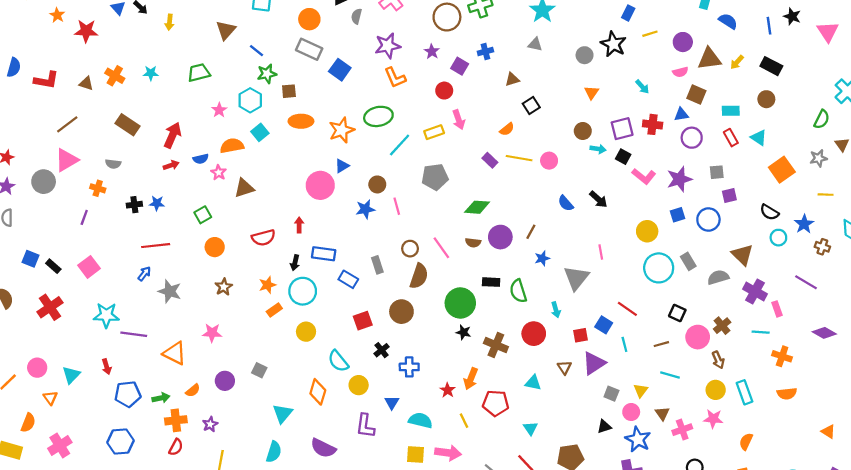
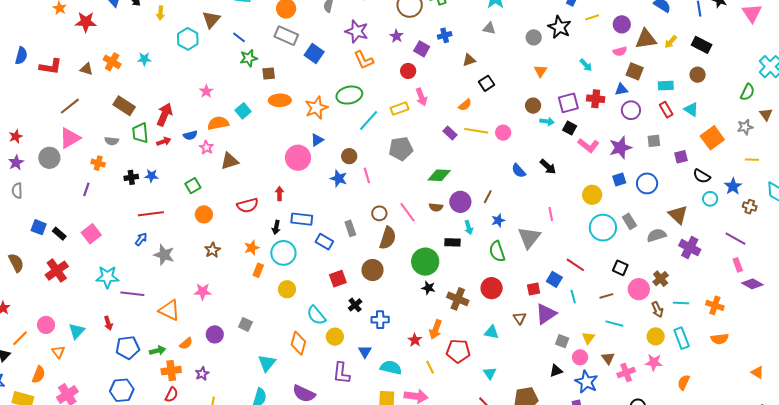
purple star: (388, 46) -> (357, 31), turned 30
green trapezoid: (199, 73) -> (140, 133), moved, turned -80
cyan hexagon: (250, 100) -> (188, 39), moved
purple square: (729, 196) -> (681, 157), moved
blue star: (365, 209) -> (339, 178), turned 30
green semicircle: (518, 291) -> (497, 251), moved
pink rectangle: (777, 309) -> (738, 265), moved
orange rectangle: (274, 310) -> (258, 270), turned -32
cyan arrow: (556, 310) -> (469, 227), moved
cyan line: (761, 332) -> (681, 303), moved

